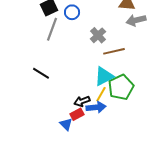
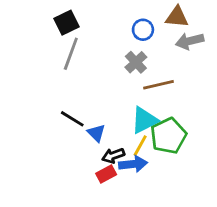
blue circle: (72, 12) -> (143, 30), moved
black line: (41, 73) -> (72, 119), moved
blue triangle: (66, 124) -> (96, 133), moved

